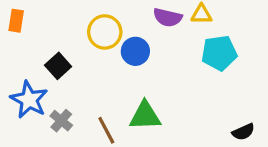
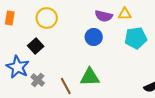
yellow circle: (105, 32) -> (47, 18), moved
blue circle: (135, 51) -> (94, 37), moved

